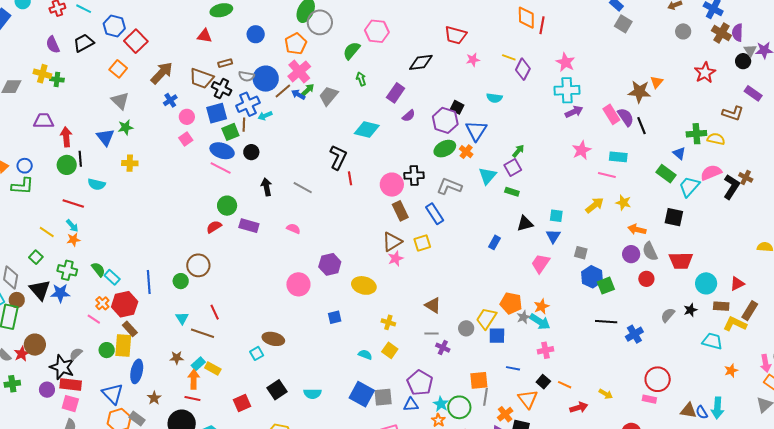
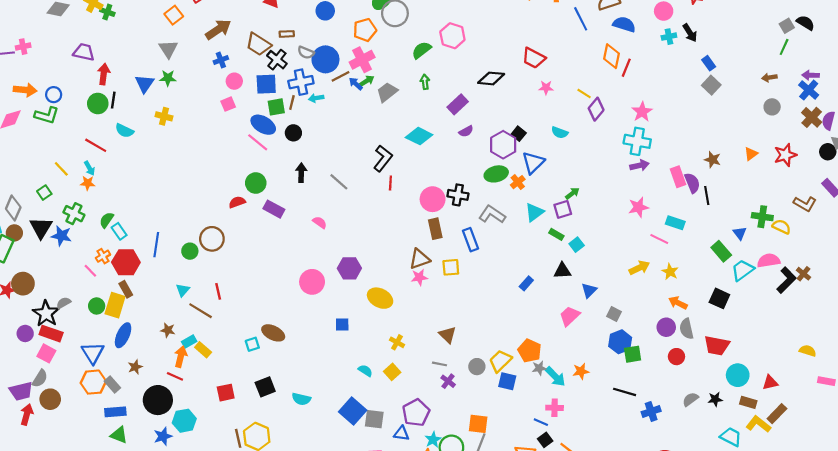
orange triangle: (657, 82) -> (751, 154), moved
brown star: (639, 92) -> (712, 160), size x0.7
cyan square: (556, 216) -> (577, 245), moved, turned 32
green semicircle: (98, 269) -> (107, 220), turned -119
orange star: (541, 306) -> (581, 371), moved
blue line: (513, 368) -> (541, 422), moved

